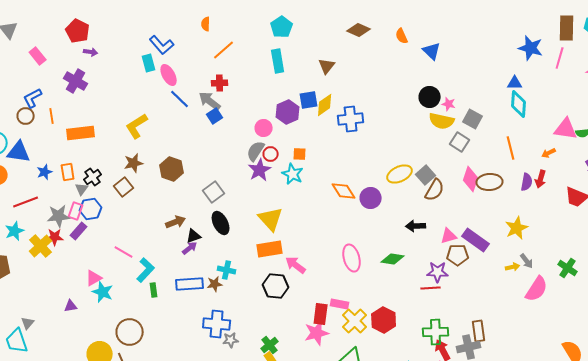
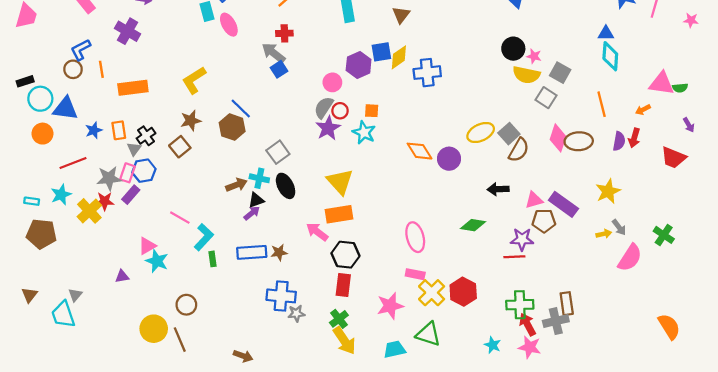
blue line: (180, 99) -> (241, 109), moved
pink ellipse: (352, 258) -> (415, 237), moved
pink arrow: (296, 265) -> (317, 232), moved
cyan cross: (227, 270) -> (259, 178), moved
red rectangle: (321, 314) -> (343, 285), moved
brown circle: (130, 332) -> (186, 305), size x0.7

